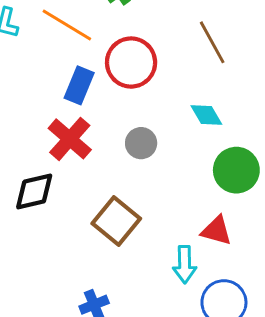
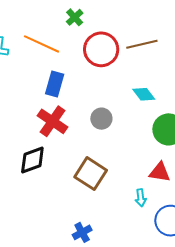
brown line: (212, 42) -> (142, 44), turned -68
red circle: (131, 63) -> (101, 49), moved
cyan arrow: (185, 264) -> (141, 198), size x0.7

